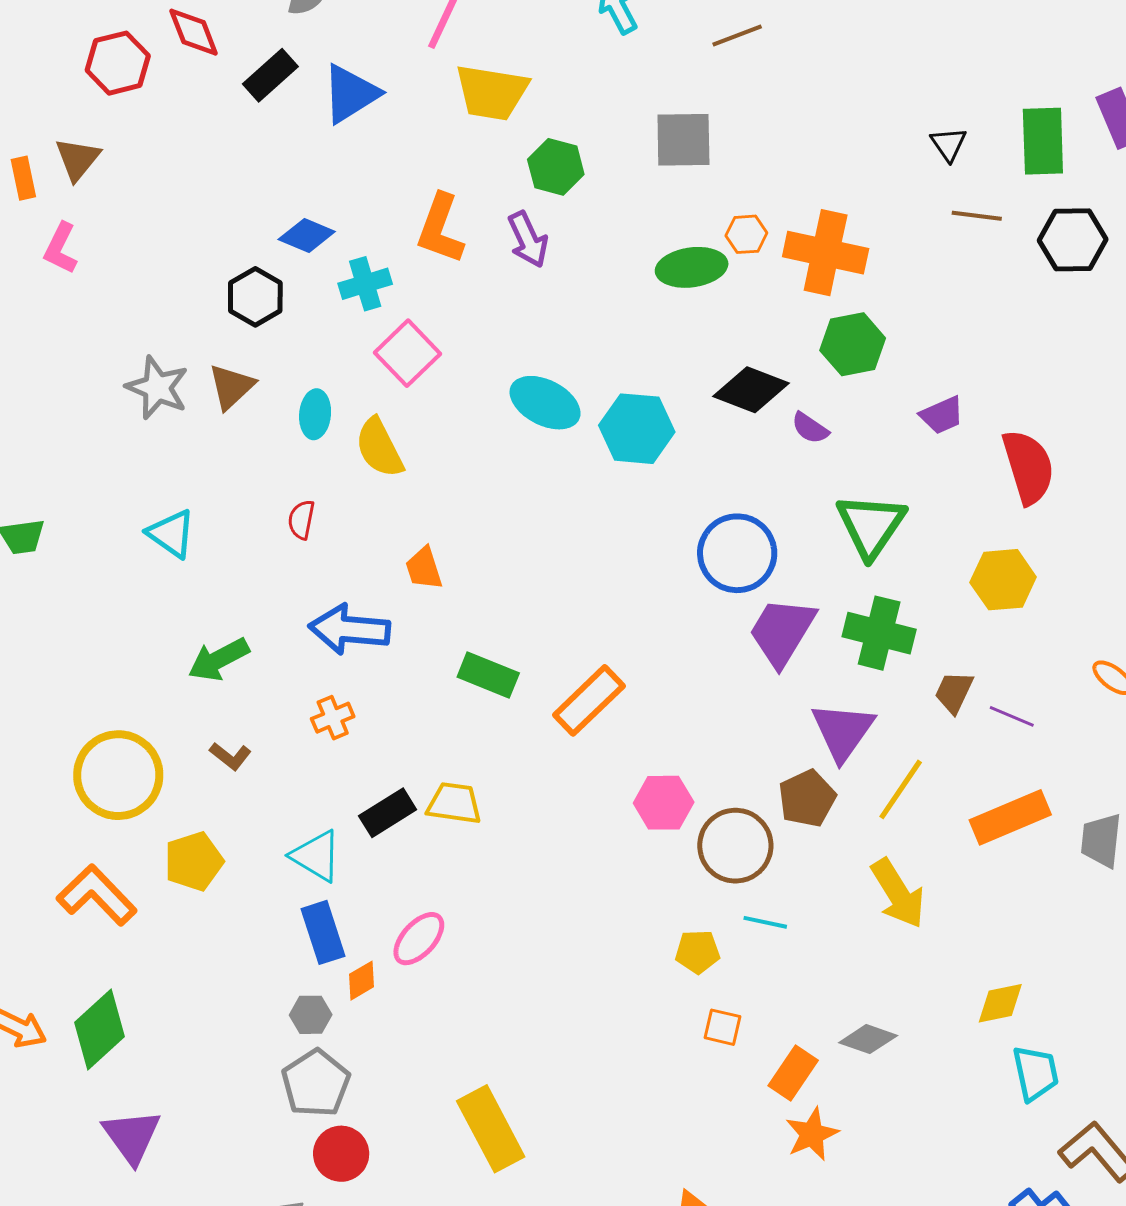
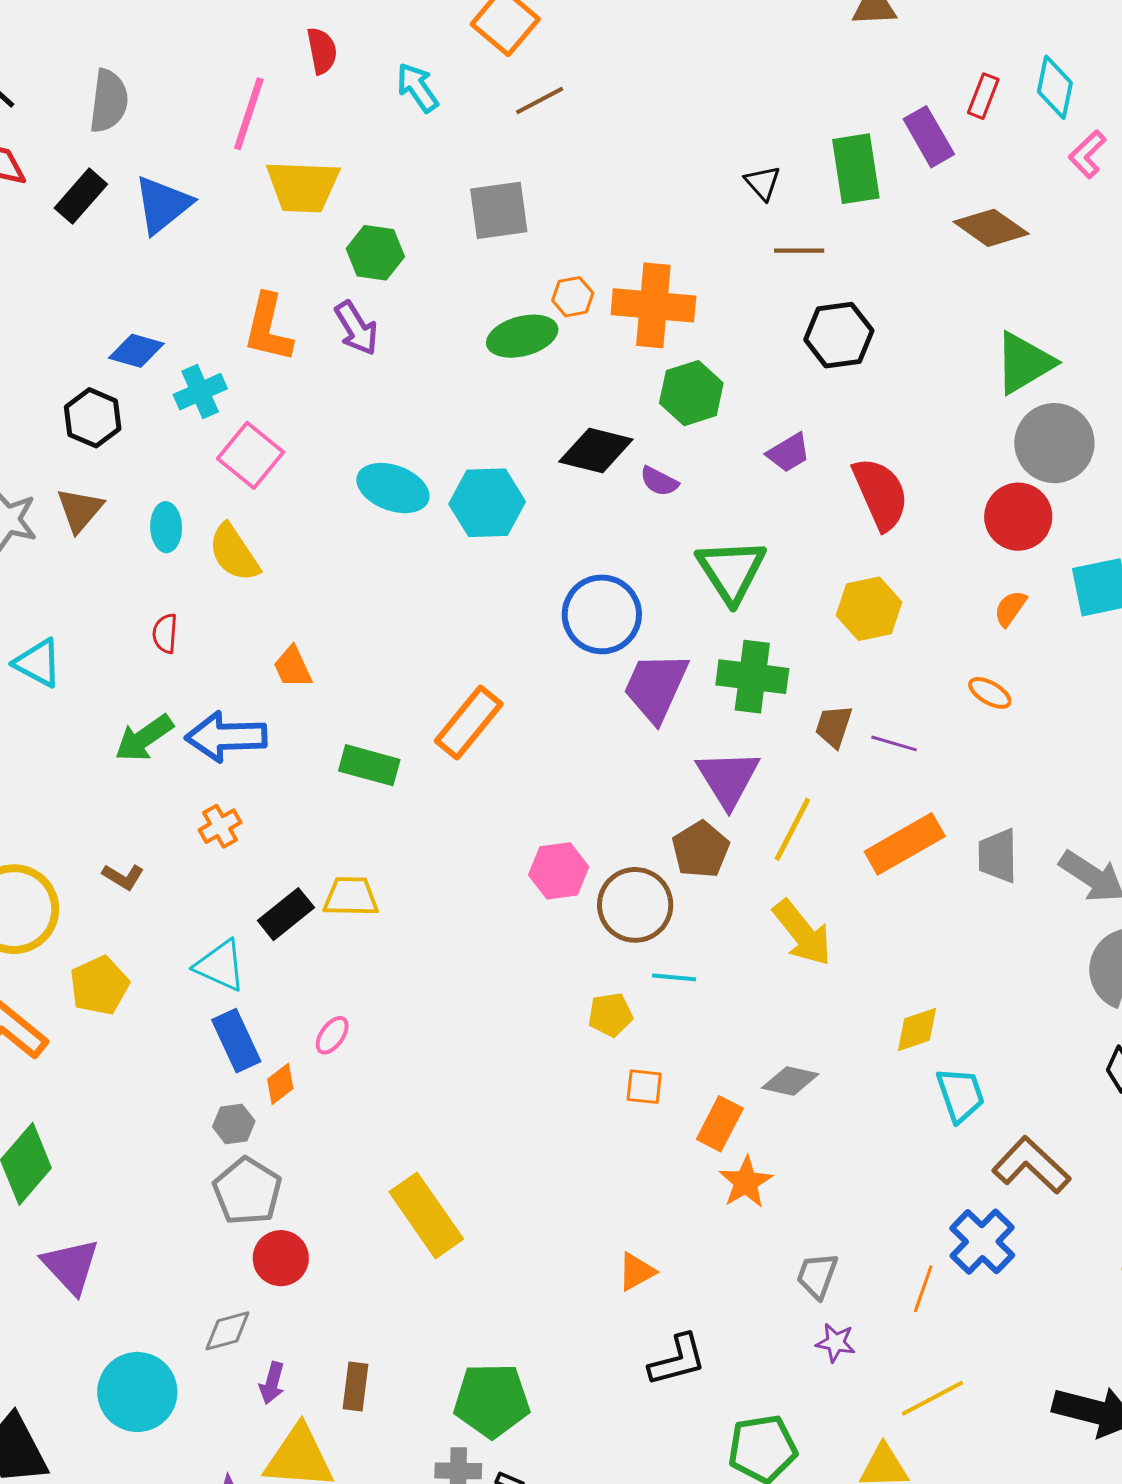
black hexagon: (1073, 240) -> (839, 335), moved
green arrow: (219, 659) -> (144, 738), moved
orange rectangle: (589, 700) -> (469, 723), moved
pink ellipse: (419, 939) -> (332, 1035), size x0.7

